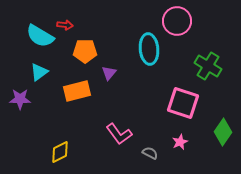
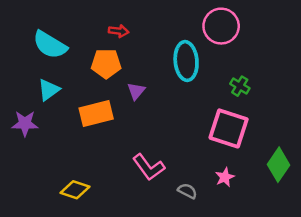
red arrow: (65, 25) -> (119, 31), moved
green cross: (208, 66) -> (240, 86), moved, size x0.6
yellow diamond: (60, 152) -> (75, 190), turned 45

